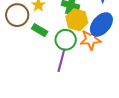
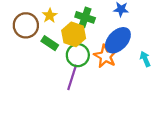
yellow hexagon: (77, 20) -> (74, 34), moved
orange star: (91, 40) -> (105, 56), turned 30

